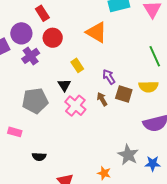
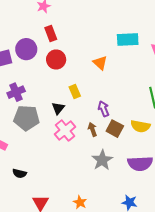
orange triangle: (96, 32) -> (100, 63), size x0.7
purple cross: (31, 56) -> (16, 92), moved
gray star: (128, 155) -> (102, 160), moved

